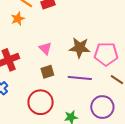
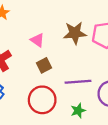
purple line: (80, 78) -> (78, 82), moved

